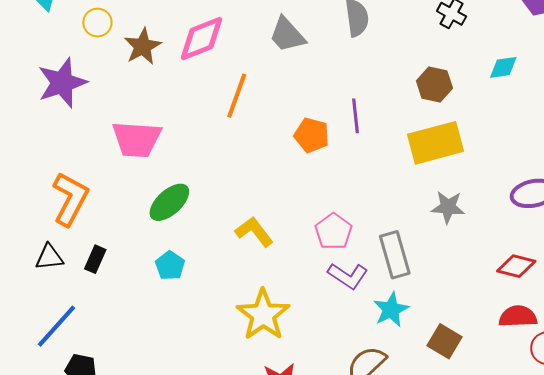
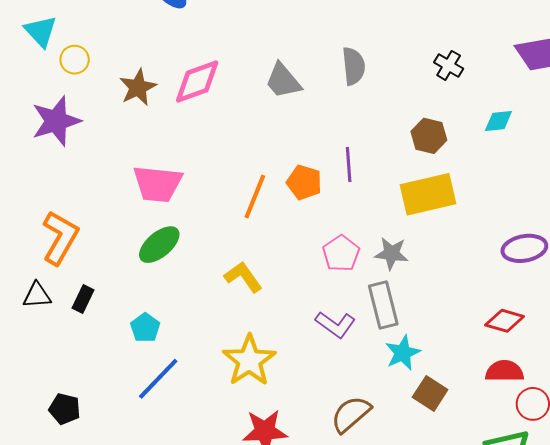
yellow circle: (97, 23) -> (75, 60), moved
orange line: (237, 96) -> (255, 197), moved
pink trapezoid: (137, 139) -> (158, 184), moved
gray star: (448, 207) -> (391, 253), moved
pink pentagon: (334, 231) -> (341, 253), moved
cyan pentagon: (170, 266) -> (145, 328), moved
cyan star: (391, 310) -> (403, 353), moved
blue line: (56, 326) -> (158, 379), moved

